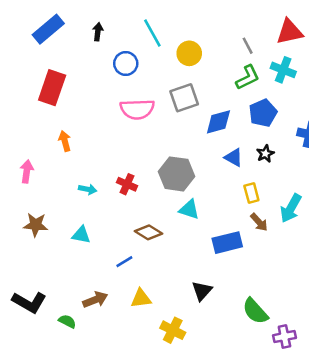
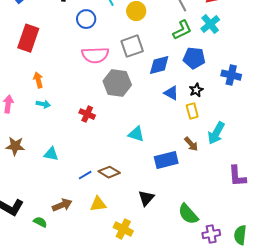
cyan cross: (283, 70) -> (210, 24), turned 30
blue pentagon: (263, 113) -> (194, 58), turned 30
gray hexagon: (177, 174) -> (117, 83), moved
cyan arrow: (88, 189) -> (43, 104), moved
yellow rectangle: (251, 193) -> (192, 111), moved
brown diamond: (149, 232) -> (109, 172), moved

